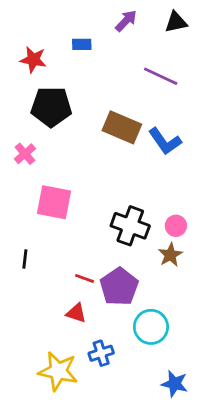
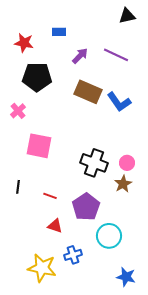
purple arrow: (126, 21) -> (80, 56), moved
red line: (84, 278) -> (50, 196), moved

